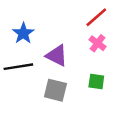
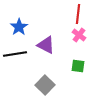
red line: (96, 17) -> (78, 14), turned -42
gray square: (55, 90) -> (45, 85), moved, turned 30

